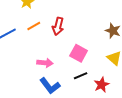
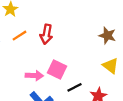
pink square: (79, 53) -> (57, 69), moved

